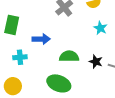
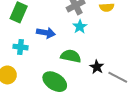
cyan star: (100, 28) -> (80, 27), moved

